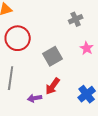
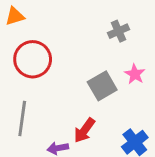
gray square: (53, 56) -> (102, 86), moved

